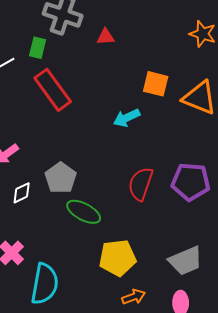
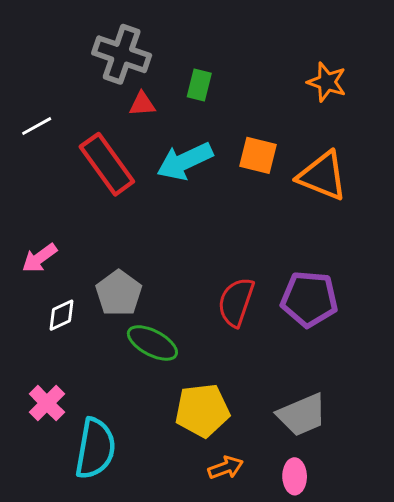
red triangle: (106, 37) -> (142, 104), moved
green rectangle: (38, 48) -> (199, 85), moved
cyan arrow: (127, 118) -> (185, 161), moved, size x1.4

